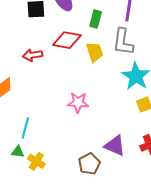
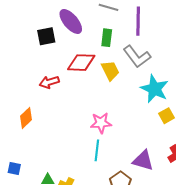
gray L-shape: (123, 42) -> (137, 57), turned -36
cyan line: (25, 128) -> (97, 150), moved

